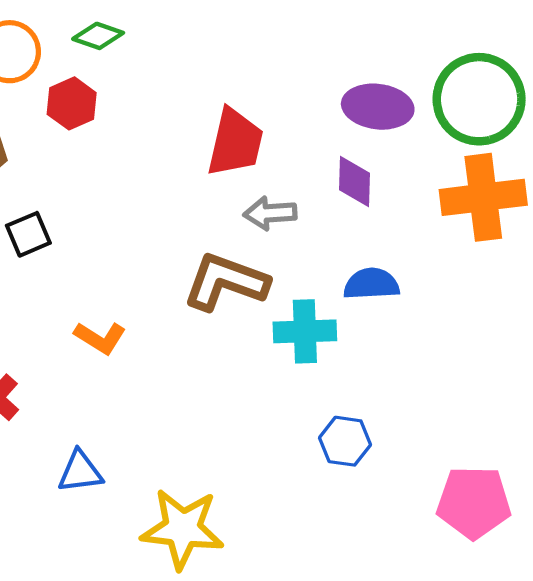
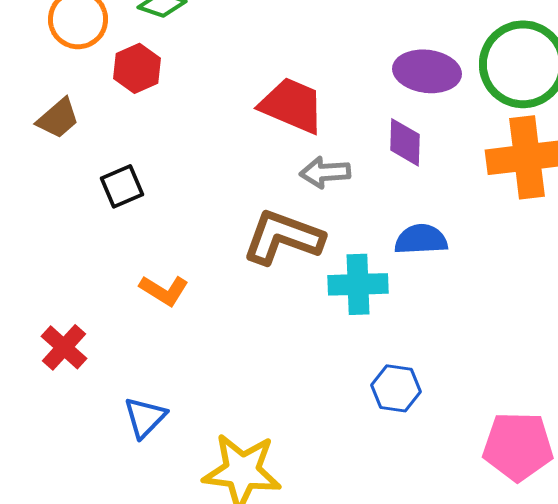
red trapezoid: (235, 142) -> (292, 105), turned -80
black square: (28, 234) -> (122, 186), moved
blue triangle: (80, 472) -> (145, 417), turned -39

